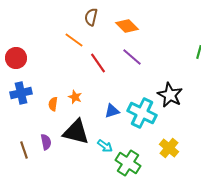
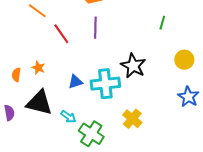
purple line: (132, 57) -> (95, 28), turned 50
cyan cross: (142, 113) -> (105, 84), turned -32

